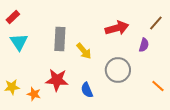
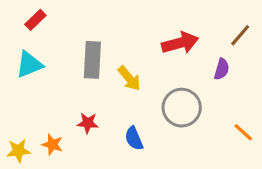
red rectangle: (13, 17) -> (35, 20), moved
cyan triangle: (19, 42) -> (29, 64), turned 42
red star: (57, 80) -> (88, 123), size x0.6
yellow star: (12, 87) -> (18, 151), moved

